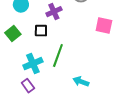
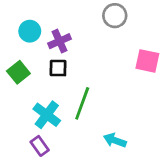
purple cross: (54, 12) -> (60, 41), moved
cyan cross: (33, 64) -> (47, 115), turned -30

